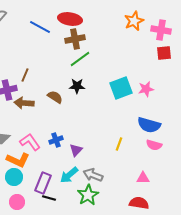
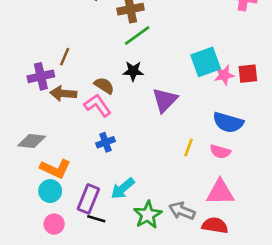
red square: (164, 53) -> (248, 74), moved
cyan square: (121, 88) -> (206, 62), moved
pink L-shape: (30, 142) -> (98, 105), moved
pink semicircle: (154, 145) -> (220, 152), moved
purple triangle: (76, 150) -> (165, 100), moved, size x1.5
gray arrow: (93, 175) -> (182, 211), moved
pink triangle: (143, 178) -> (220, 192), size x1.6

